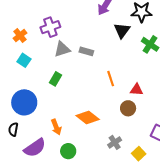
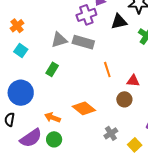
purple cross: (50, 27) -> (86, 15), moved
black triangle: (122, 31) -> (119, 22), turned 42
gray rectangle: (86, 51) -> (83, 42), size x1.5
orange arrow: (56, 127) -> (53, 117), turned 133
green circle: (68, 151) -> (54, 139), moved

